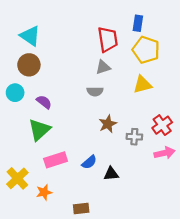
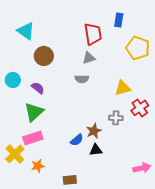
yellow pentagon: (146, 50) -> (138, 48), moved
brown circle: (29, 65) -> (44, 56), moved
yellow triangle: (142, 85) -> (123, 88), moved
brown star: (108, 124) -> (94, 131), moved
pink arrow: (164, 153) -> (142, 168), moved
pink rectangle: (56, 160) -> (33, 138), moved

